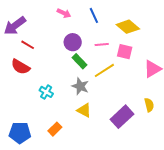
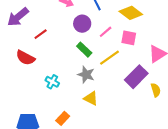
purple circle: (73, 42) -> (82, 24), moved
pink line: (102, 44) -> (106, 32), turned -32
red line: (28, 45) -> (41, 34), moved, turned -64
purple rectangle: (122, 117) -> (136, 77), moved

